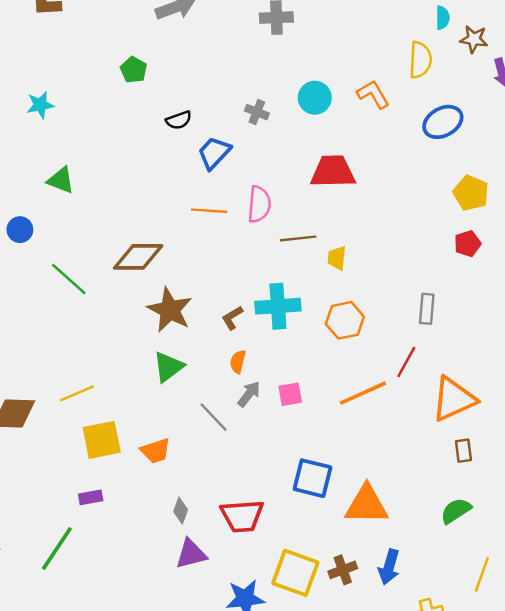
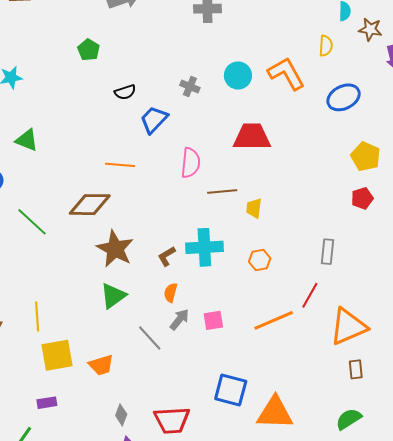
yellow semicircle: (420, 60) -> (326, 46), size x0.7
orange L-shape: (373, 94) -> (286, 74), size x1.4
orange line: (209, 211) -> (120, 165), moved
orange hexagon: (345, 320) -> (260, 260), size x0.7
yellow line: (77, 393) -> (37, 317), turned -72

